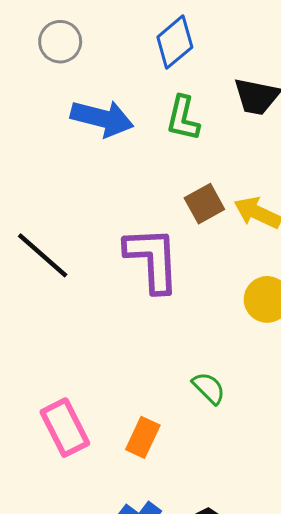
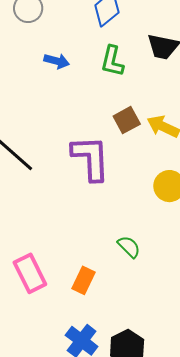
blue arrow: (102, 118) -> (57, 61), size x0.6

